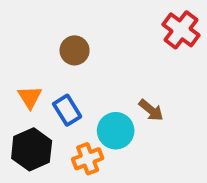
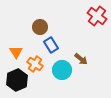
blue rectangle: (67, 110) -> (51, 45), moved
orange cross: (88, 159) -> (35, 64), moved, turned -35

